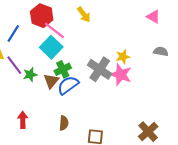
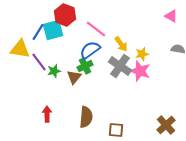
yellow arrow: (84, 15) -> (121, 44), moved
pink line: (54, 30) -> (96, 29), moved
cyan square: (51, 47) -> (53, 30), moved, turned 30
blue semicircle: (68, 85) -> (90, 50), moved
brown semicircle: (64, 123) -> (86, 117), size x1.5

